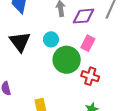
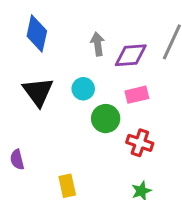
pink rectangle: (88, 43) -> (137, 95), turned 49
green circle: (67, 60) -> (106, 119), size x0.7

